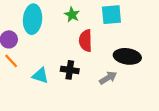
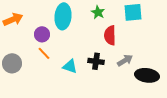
black ellipse: (127, 56) -> (147, 75), moved
gray arrow: (108, 78) -> (125, 60), moved

